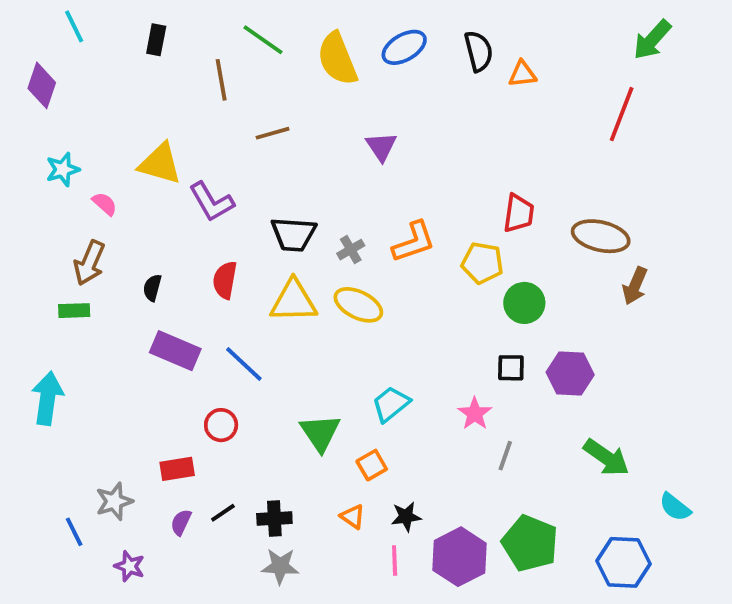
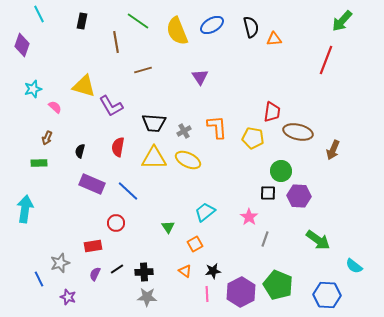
brown ellipse: (601, 236) -> (298, 132), moved
orange L-shape: (414, 242) -> (217, 127), turned -75
brown arrow: (89, 263) -> (47, 138), size x0.6
green circle: (524, 303) -> (281, 171), moved
green triangle: (320, 433) -> (168, 227), size x0.6

